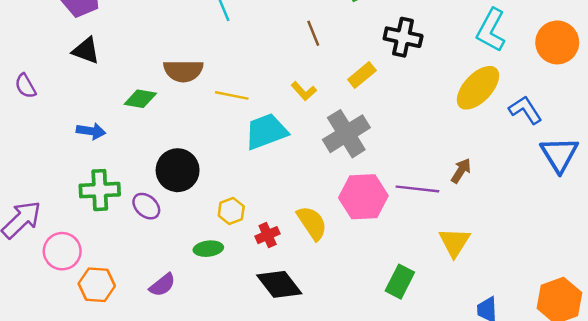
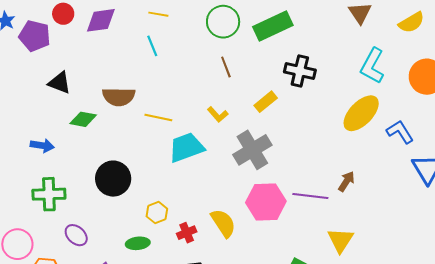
black triangle: (86, 51) -> (60, 83), moved
purple ellipse: (146, 206) -> (76, 235), moved

